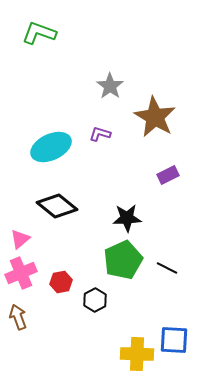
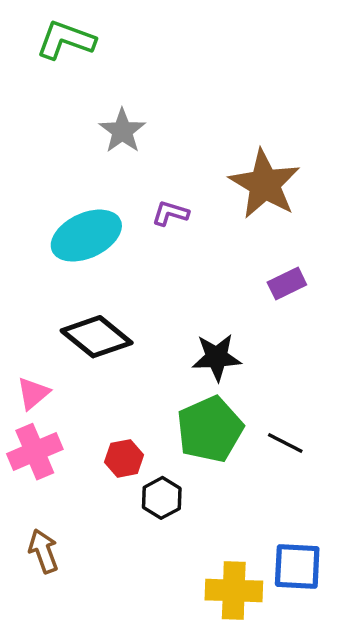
gray star: (110, 86) -> (122, 131), moved
red hexagon: (61, 282) -> (124, 458), moved
brown arrow: (18, 317) -> (43, 551), moved

